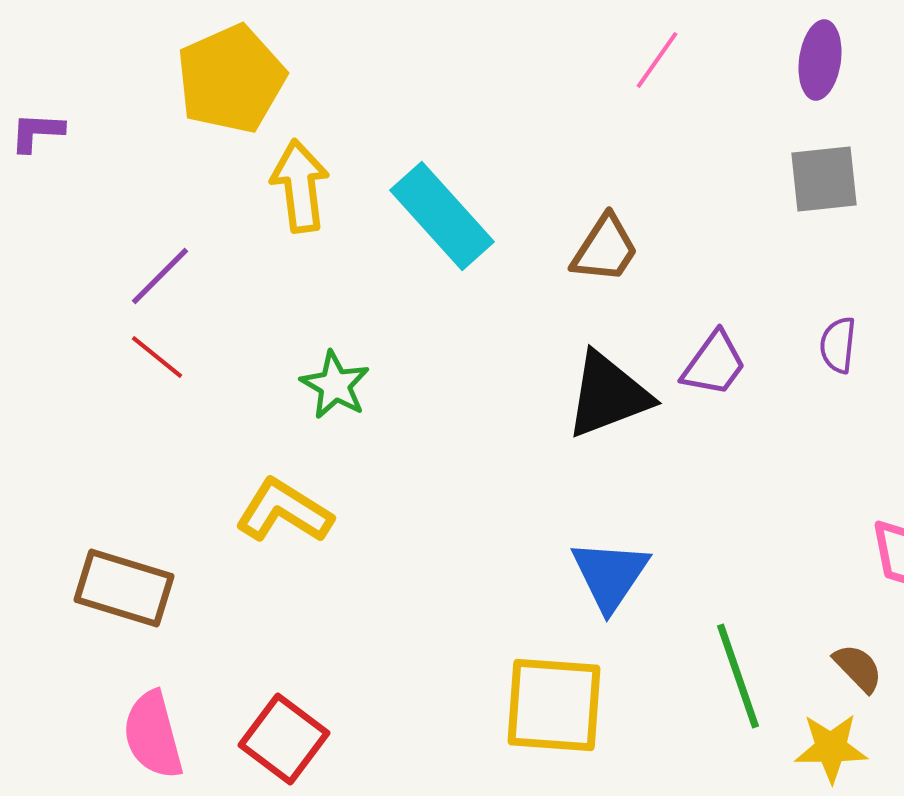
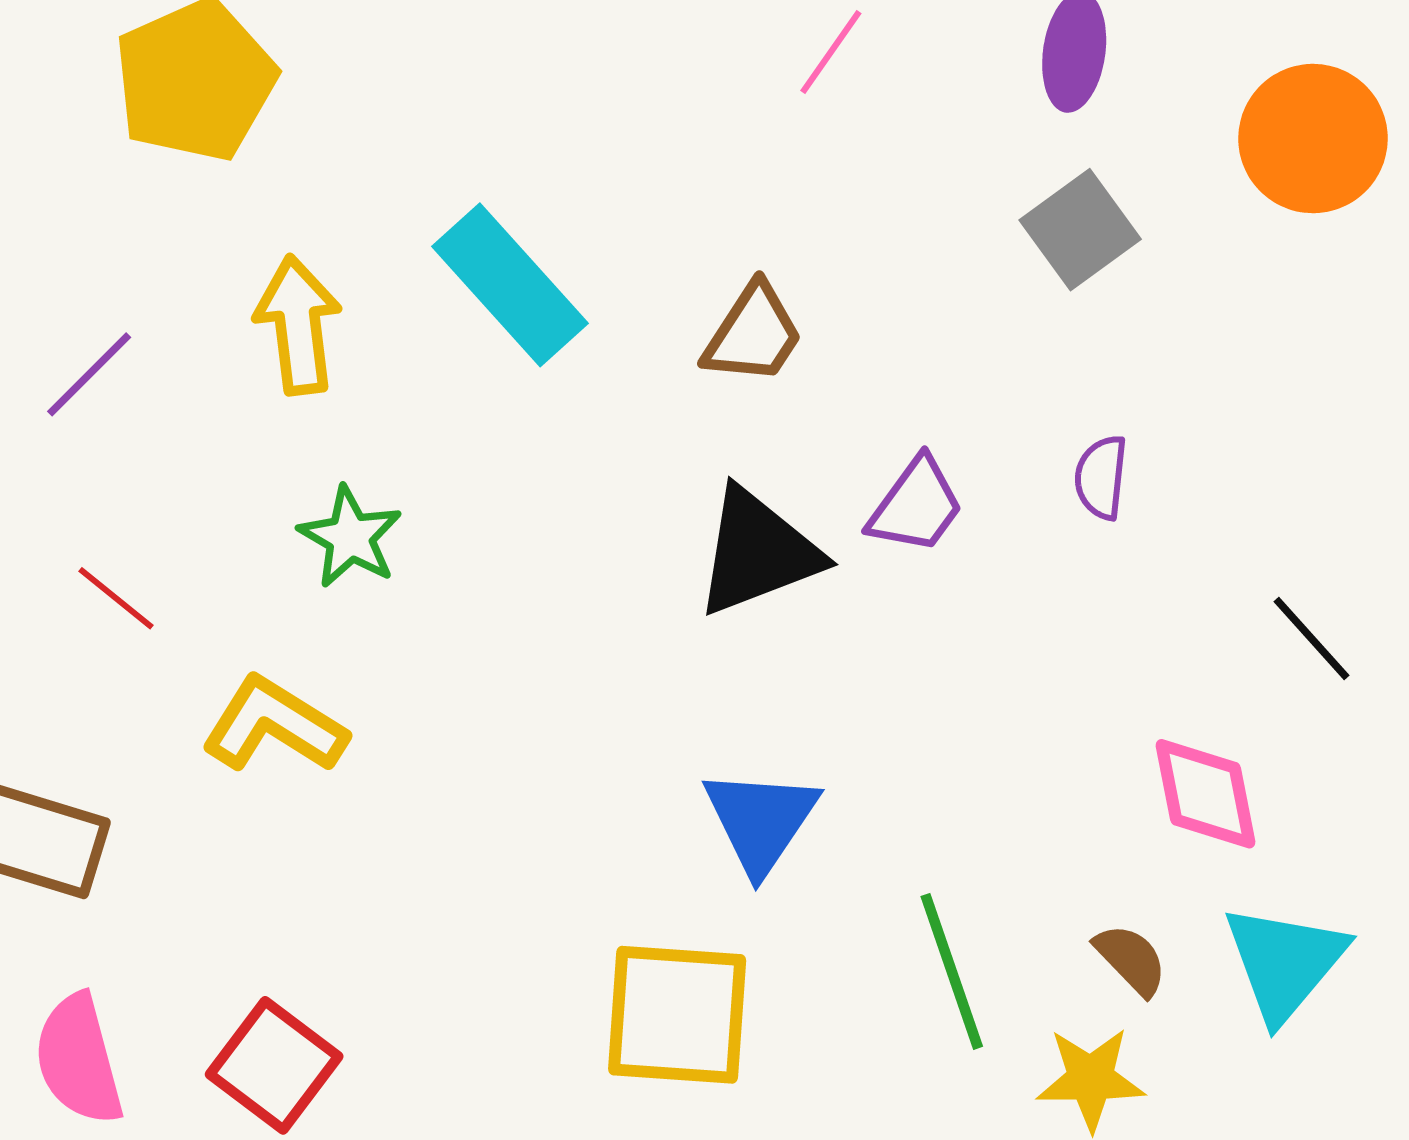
gray square: (824, 179) -> (1080, 230), turned -30
yellow arrow: (300, 186) -> (298, 325), moved
red line: (157, 357) -> (116, 598), moved

